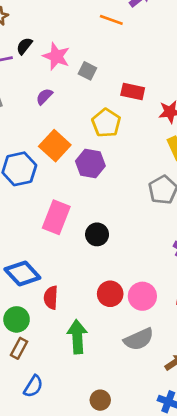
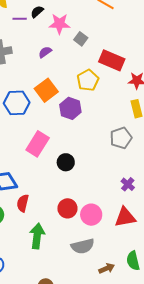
pink star: (56, 56) -> (59, 24), turned -30
red rectangle: (133, 92) -> (112, 60), size x1.4

